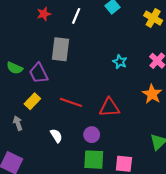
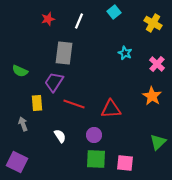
cyan star: (120, 62) -> (125, 53), moved
purple trapezoid: (39, 73) -> (54, 82), moved, turned 60
yellow rectangle: (32, 101) -> (37, 103), turned -49

